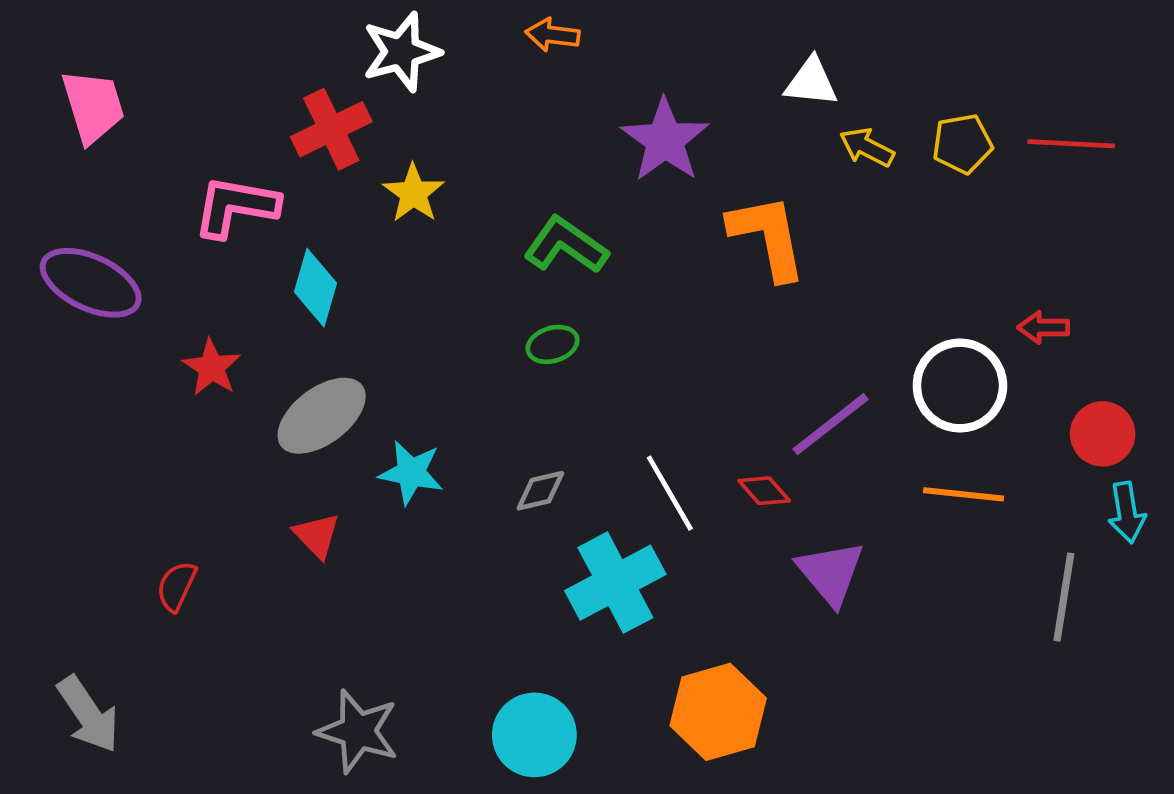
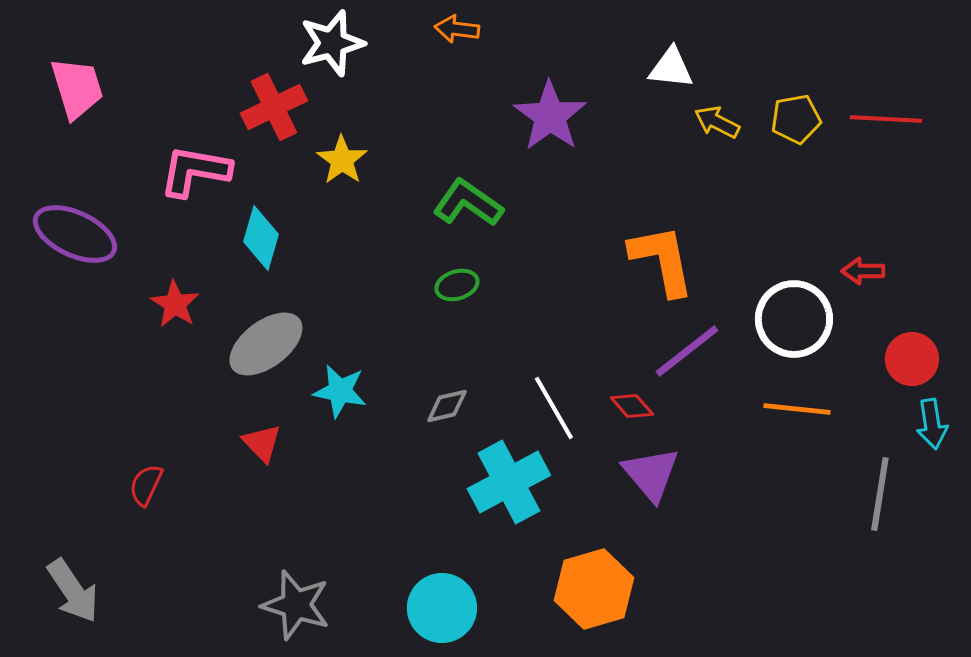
orange L-shape: (768, 237) -> (662, 260), moved
purple triangle: (831, 573) -> (651, 474), moved

